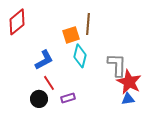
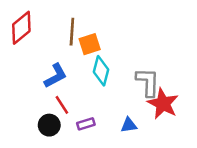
brown line: (88, 24) -> (72, 32), moved
blue triangle: (128, 99) -> (129, 125), moved

